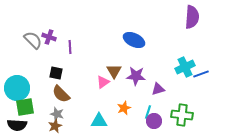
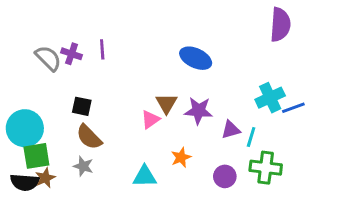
purple line: (70, 47) -> (102, 49), moved
cyan line: (148, 112) -> (251, 137), moved
brown star: (55, 126) -> (45, 178), moved

